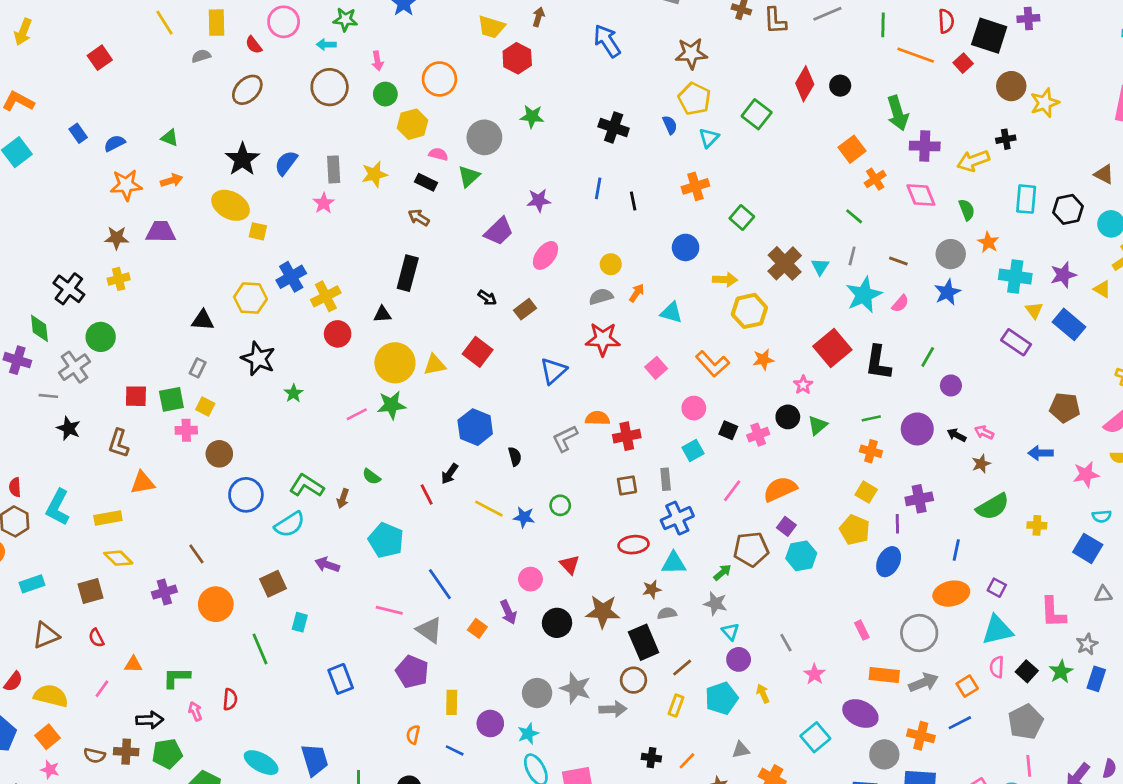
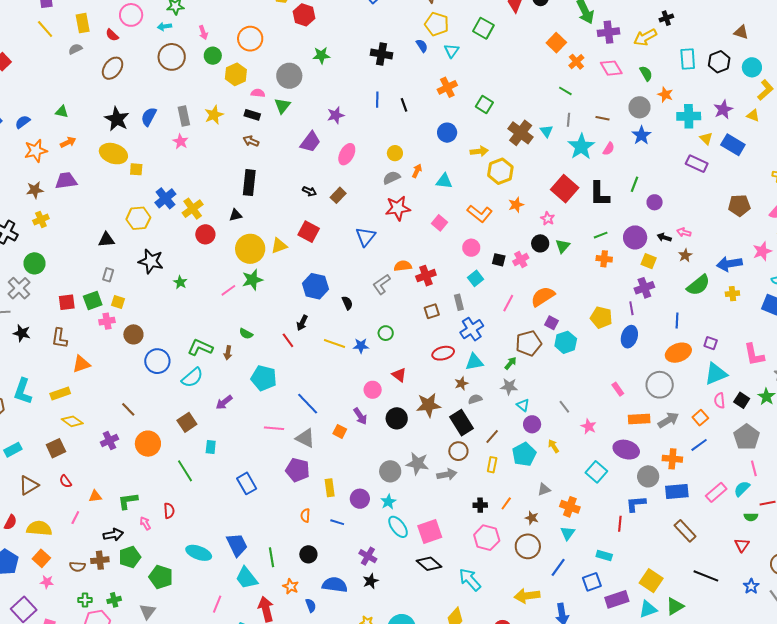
blue arrow: (1041, 453) -> (729, 264), moved, size x1.4
yellow square: (866, 492) -> (649, 261), moved
purple arrow: (327, 565) -> (224, 402), turned -48

